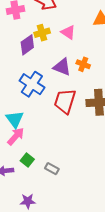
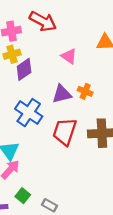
yellow cross: (42, 33) -> (12, 54), moved
purple triangle: (62, 67) -> (62, 94), turned -36

